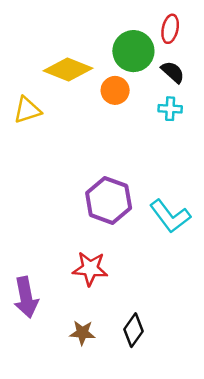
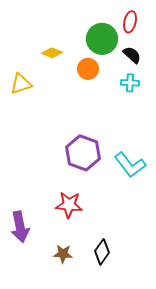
yellow diamond: (68, 69) -> (52, 53), size x0.6

